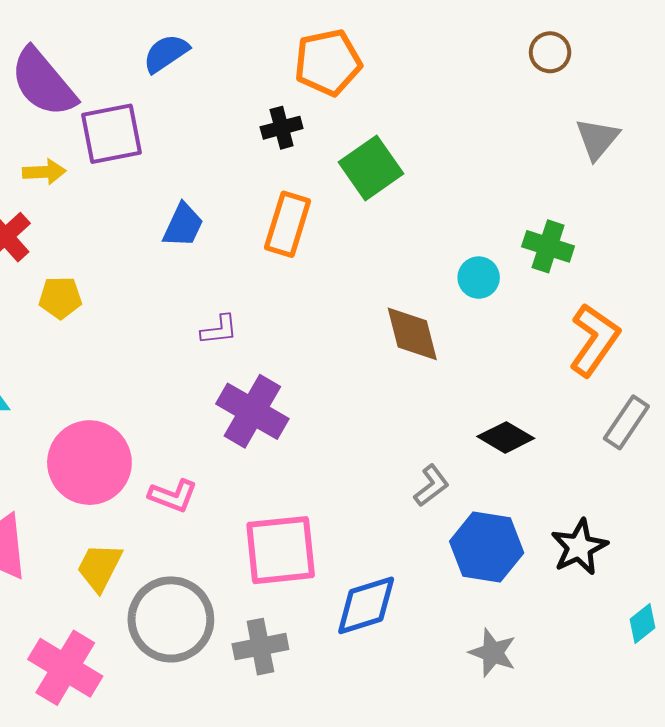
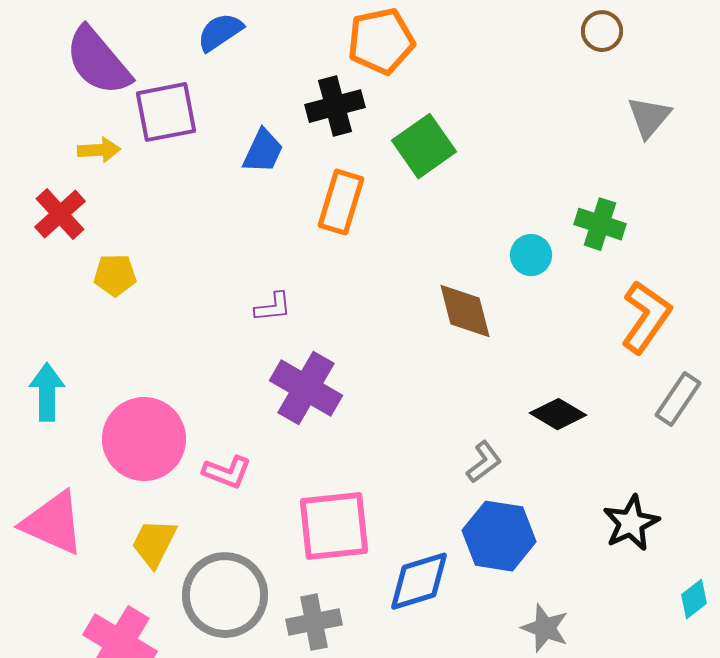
black cross: (282, 128) -> (335, 106), size x1.4
blue trapezoid: (183, 225) -> (263, 151), moved
blue hexagon: (487, 547) -> (499, 536), moved

